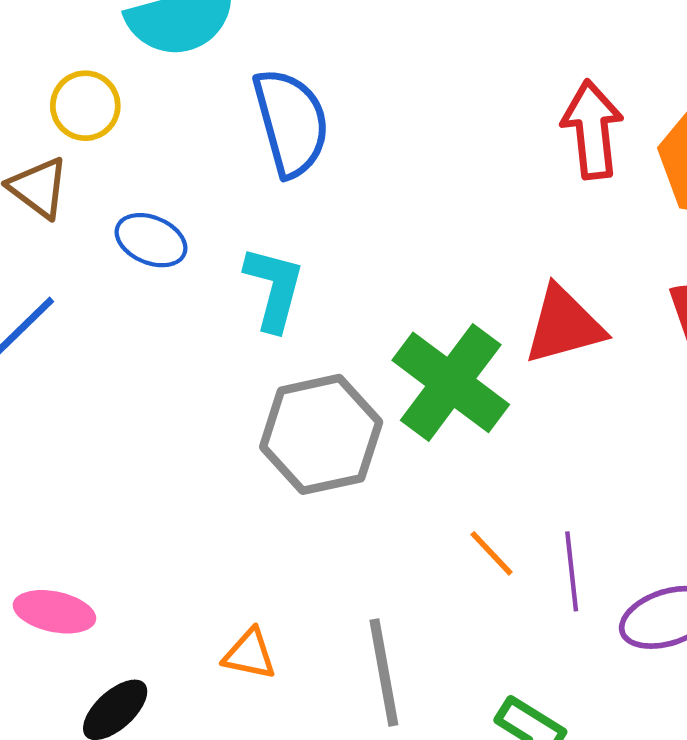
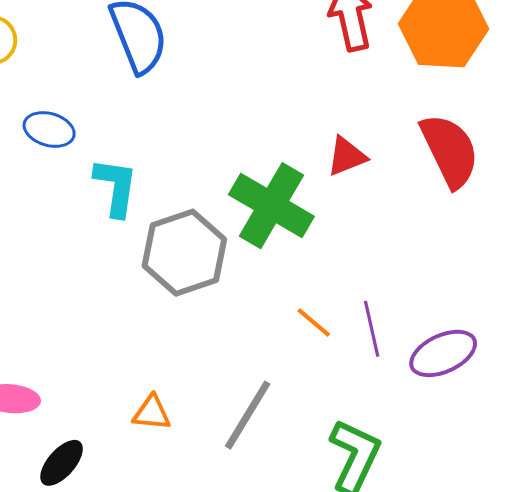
cyan L-shape: (274, 288) -> (116, 187), moved
red triangle: (564, 325) -> (347, 156), size x0.7
gray line: (384, 673) -> (248, 415), turned 48

